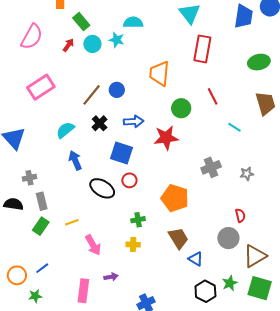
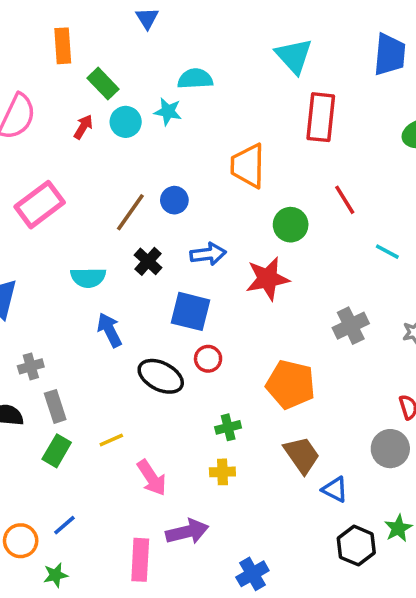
cyan semicircle: (65, 130) -> (88, 278), turned -138
purple arrow: (111, 277) -> (187, 532), size x1.6

